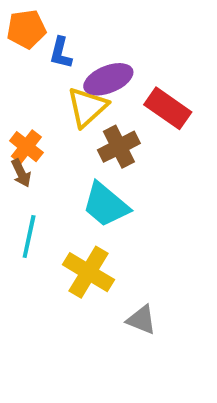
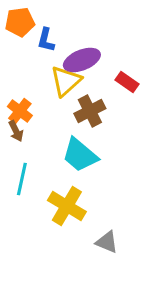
red rectangle: (168, 108) -> (127, 82), size x0.7

